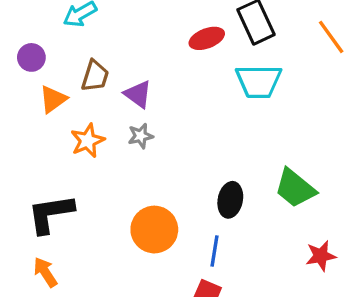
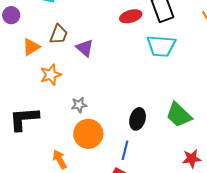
purple circle: (31, 57) -> (11, 15), moved
gray star: (141, 136) -> (79, 105), moved
orange arrow: (45, 272) -> (60, 159), moved

